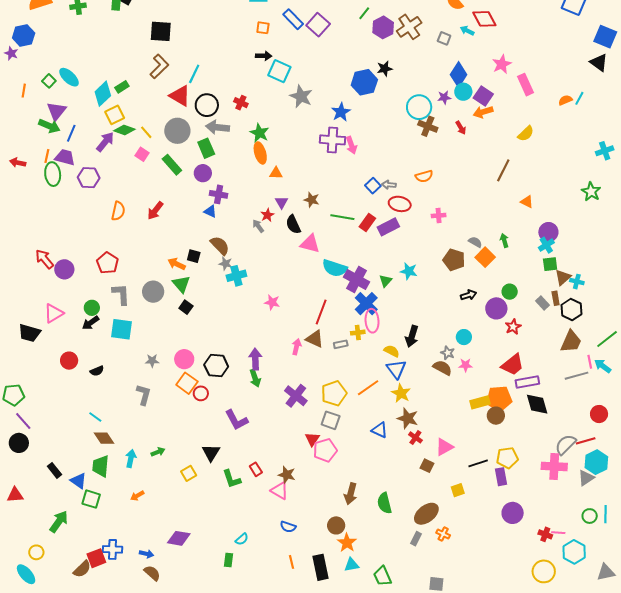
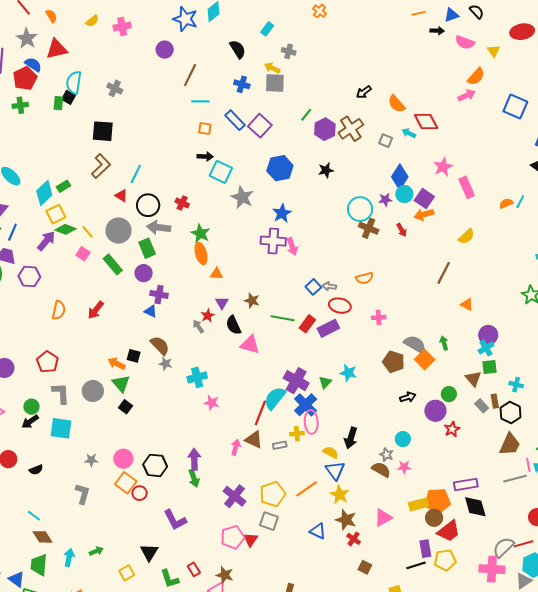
blue hexagon: (364, 82) -> (280, 168), moved
red triangle: (180, 96) -> (121, 196), size x0.6
gray semicircle: (475, 242) -> (415, 344), size x1.6
cyan semicircle: (335, 268) -> (275, 398), moved, turned 110
cyan cross: (236, 276) -> (197, 377), moved
brown triangle: (563, 277) -> (473, 379), moved, turned -30
red trapezoid: (513, 365) -> (449, 531), moved
pink triangle: (444, 447) -> (383, 518), moved
pink pentagon: (325, 450) -> (233, 537), moved
purple rectangle: (501, 477) -> (425, 549), moved

